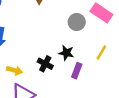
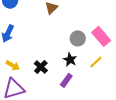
black star: (66, 53) -> (70, 60), moved
yellow line: (101, 53) -> (96, 62), moved

